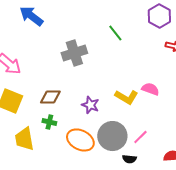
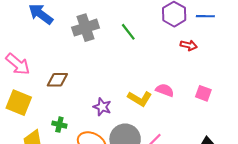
gray cross: (74, 53) -> (85, 28), moved
brown diamond: (50, 97) -> (57, 80), moved

